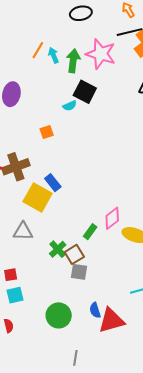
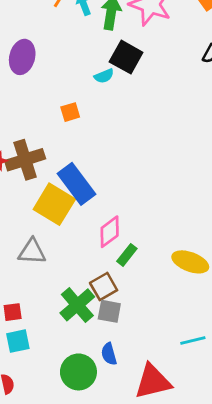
blue rectangle: (53, 183) -> (76, 184), size x1.6
pink diamond: (112, 218) -> (110, 232), moved
green cross: (58, 249) -> (77, 305), moved, size x1.4
blue semicircle: (95, 310) -> (109, 354), moved

